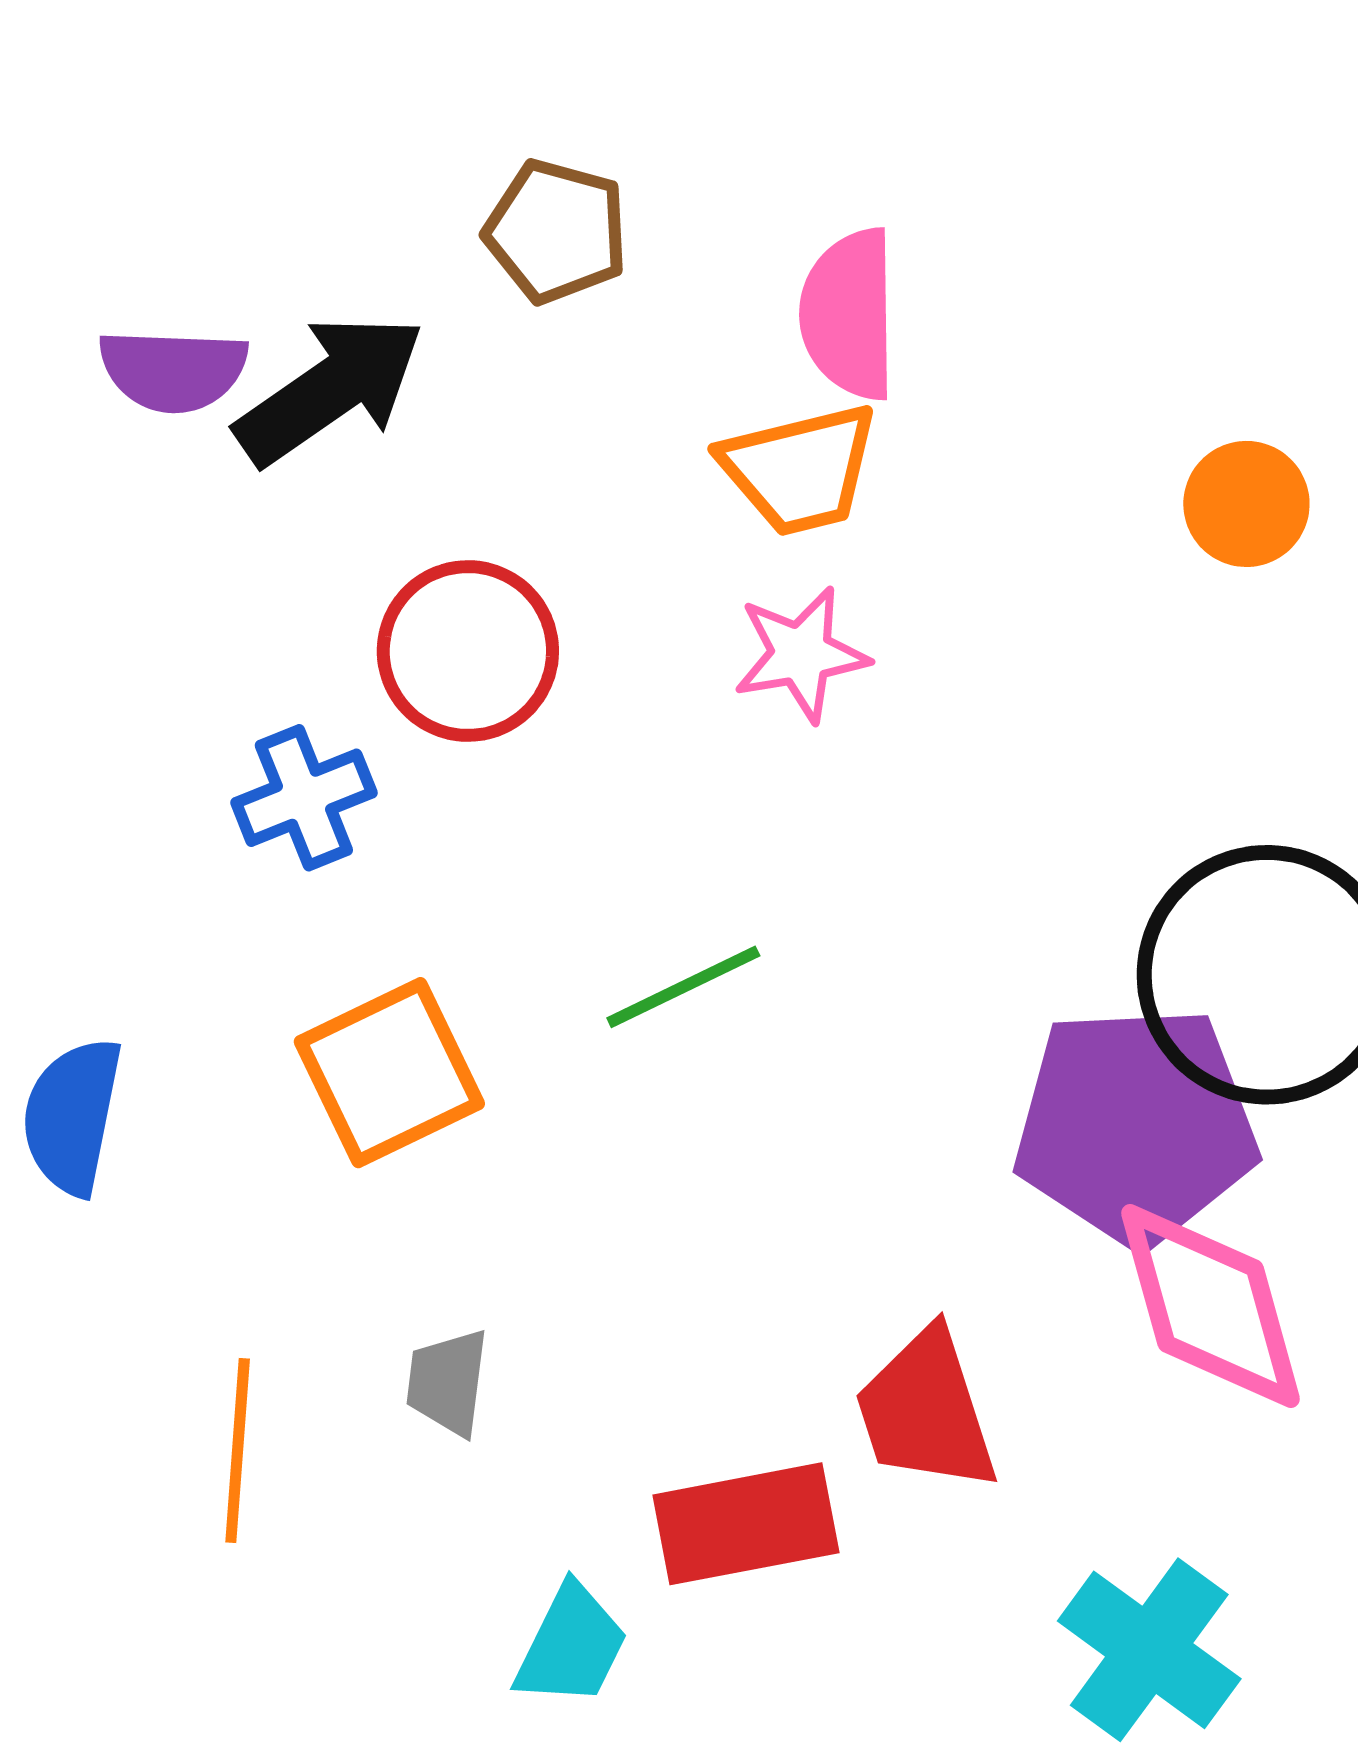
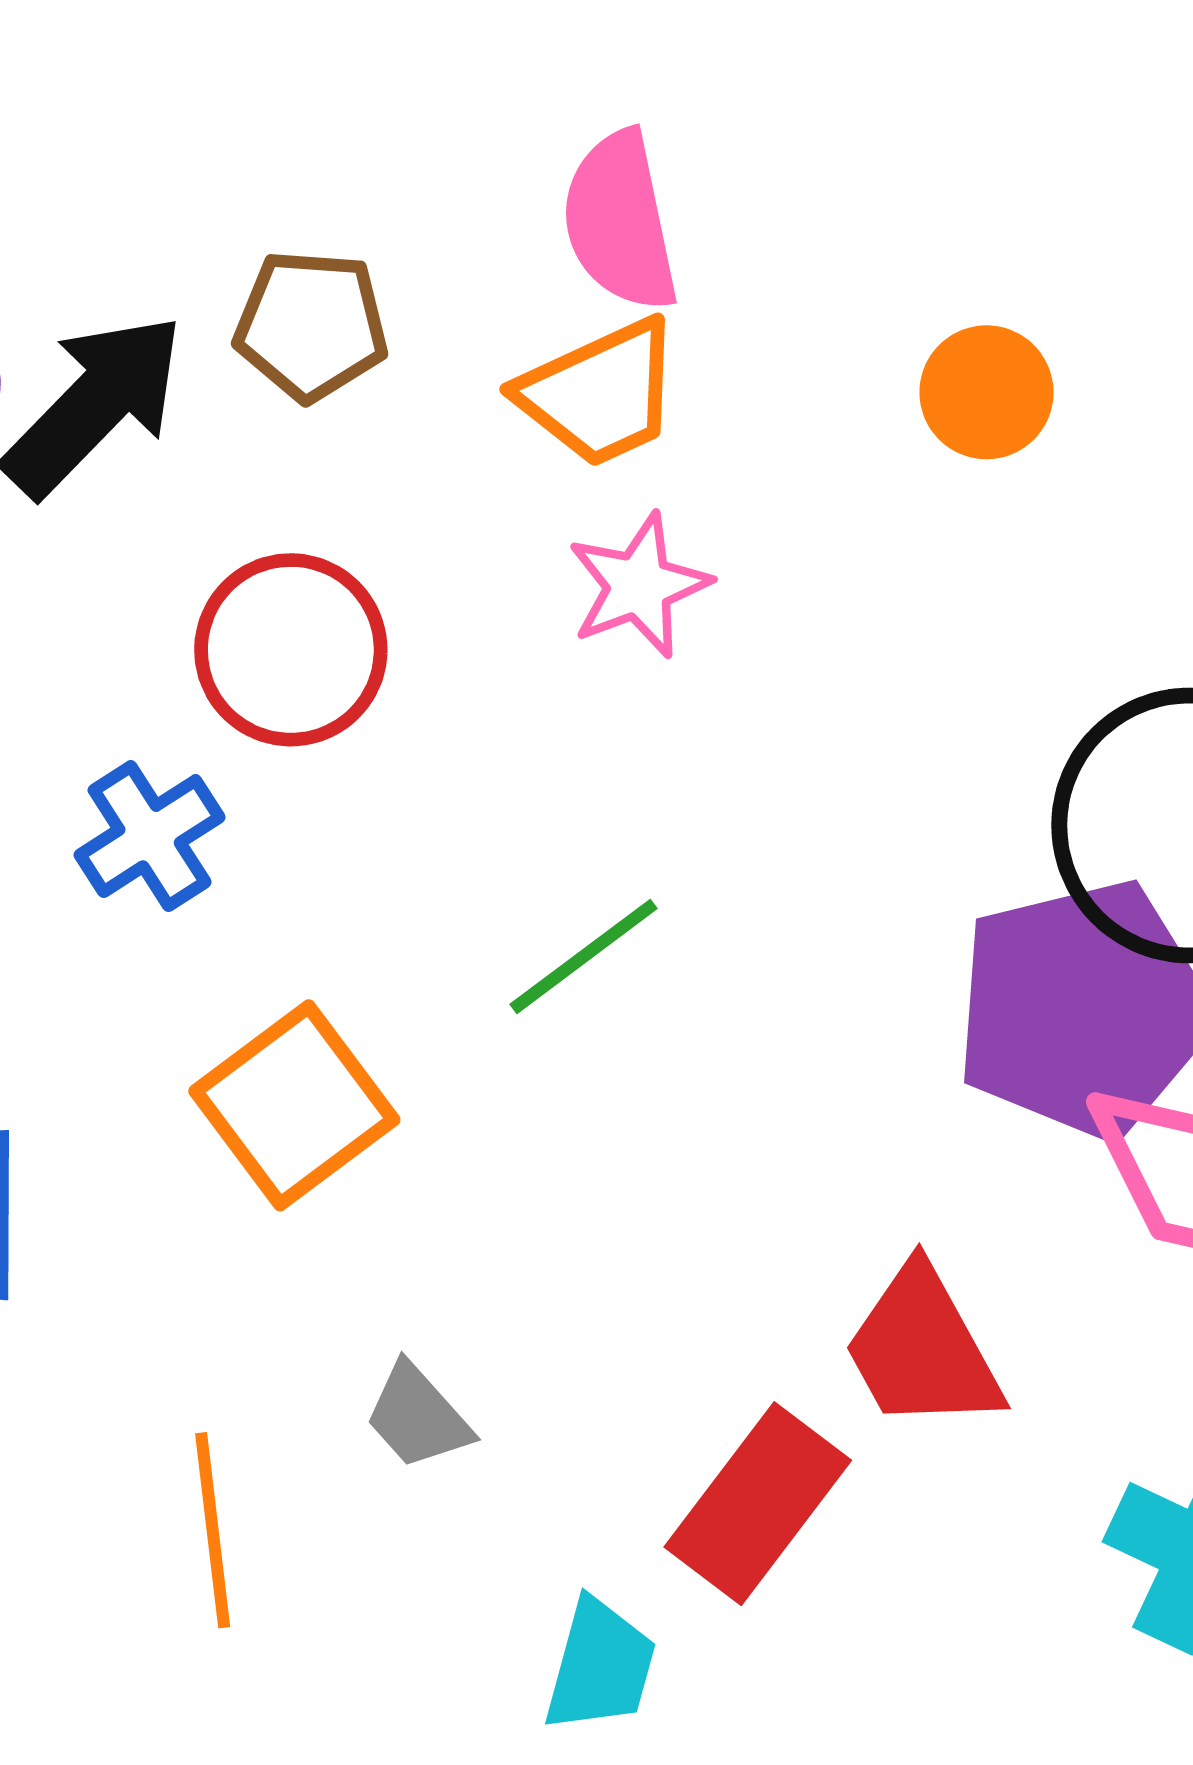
brown pentagon: (556, 231) -> (311, 325), moved
orange circle: (1246, 504) -> (986, 392), moved
gray trapezoid: (448, 1382) -> (418, 1416), turned -38
red rectangle: (746, 1524) -> (758, 1504), turned -31

